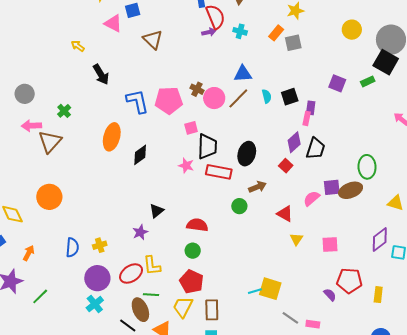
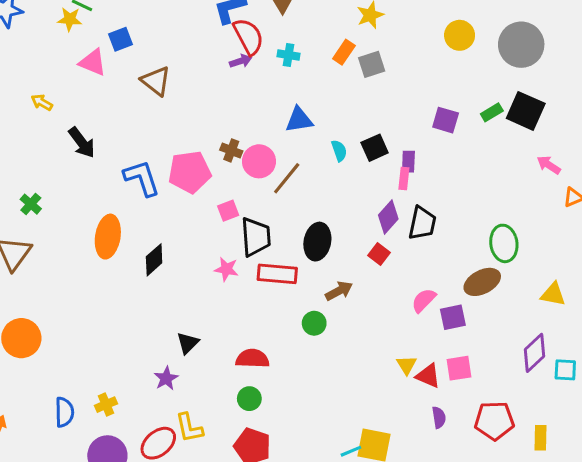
black square: (386, 62) -> (526, 111), moved
brown line: (238, 98) -> (287, 178), moved
purple square: (332, 187) -> (453, 317), moved
red triangle: (285, 214) -> (428, 376), moved
purple semicircle: (330, 295) -> (439, 417), moved, turned 40

